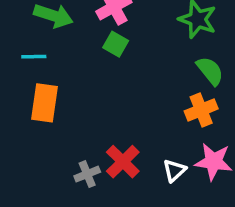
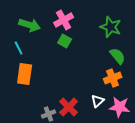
cyan line: (34, 57) -> (19, 48), turned 64
white triangle: (174, 170) -> (98, 101), moved

